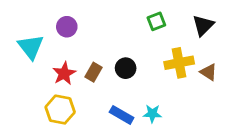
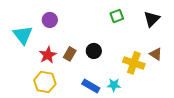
yellow cross: (179, 63) -> (134, 63), moved, turned 30

